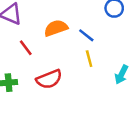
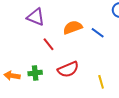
yellow line: (89, 59) -> (101, 82), moved

